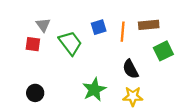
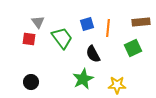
brown rectangle: (149, 25) -> (141, 22), moved
green square: (163, 51) -> (133, 48), moved
black semicircle: (130, 69) -> (93, 54), moved

